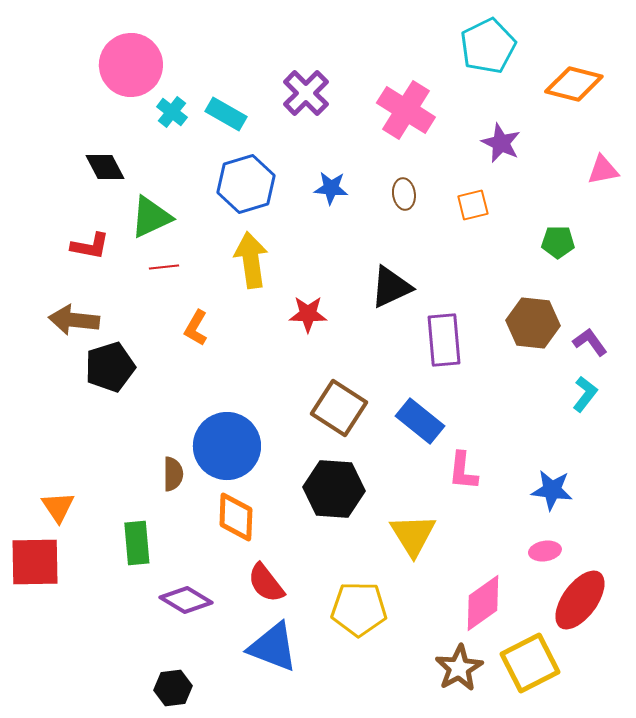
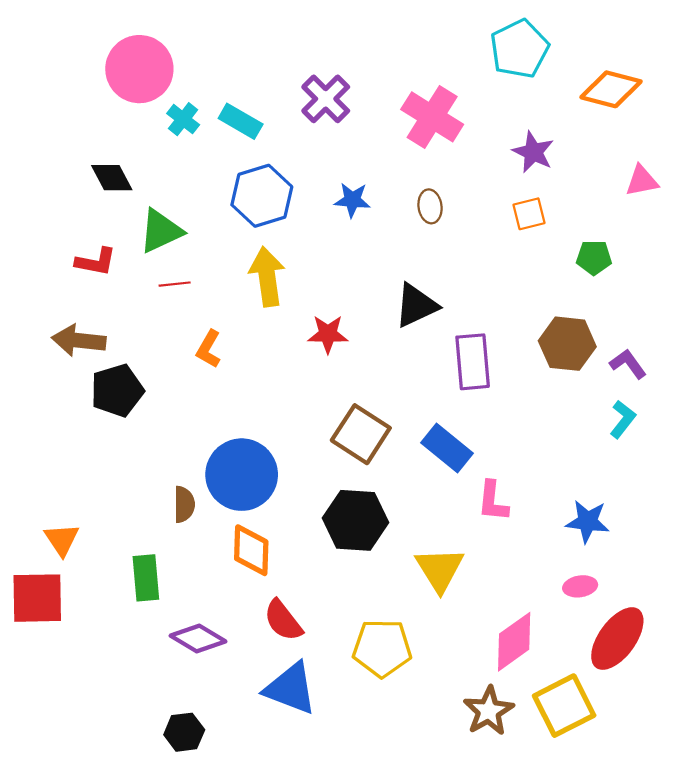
orange square: (473, 205) -> (529, 214), moved

